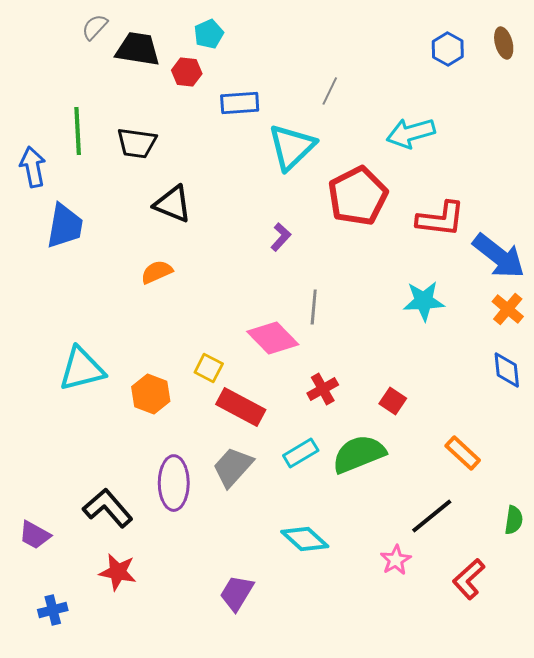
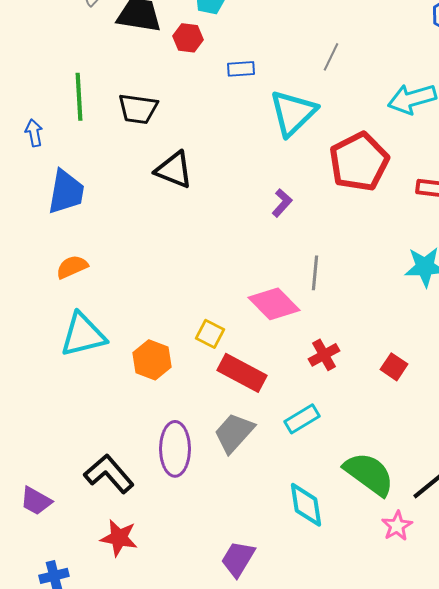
blue rectangle: (240, 103) -> (241, 69), size x0.7
blue arrow: (33, 167) -> (34, 133), size x0.7
orange semicircle: (157, 272) -> (72, 267), moved
green semicircle: (359, 454) -> (369, 474), moved, turned 58
cyan diamond: (305, 539) -> (306, 505), turned 39

